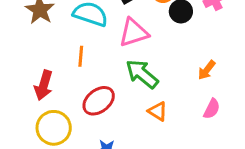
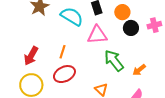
orange line: (81, 56) -> (62, 52), moved
green arrow: (142, 74) -> (114, 61), moved

